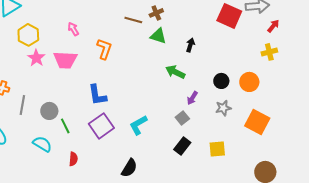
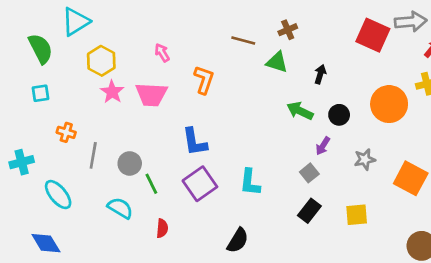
brown cross: (156, 13) -> (288, 30), moved
black circle: (221, 81) -> (339, 115), moved
orange circle: (249, 82) -> (389, 104), moved, size x1.4
cyan L-shape: (138, 125) -> (250, 182), turned -55

